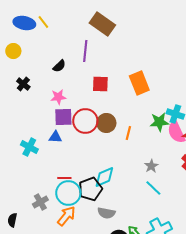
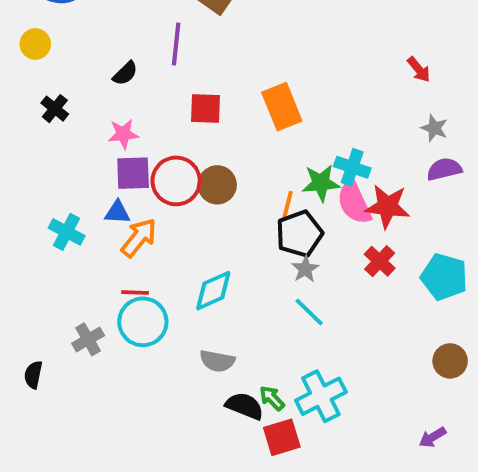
orange line: (128, 133) -> (288, 204), moved
black pentagon: (90, 189) -> (299, 234), moved
orange arrow: (66, 216) -> (139, 238), moved

